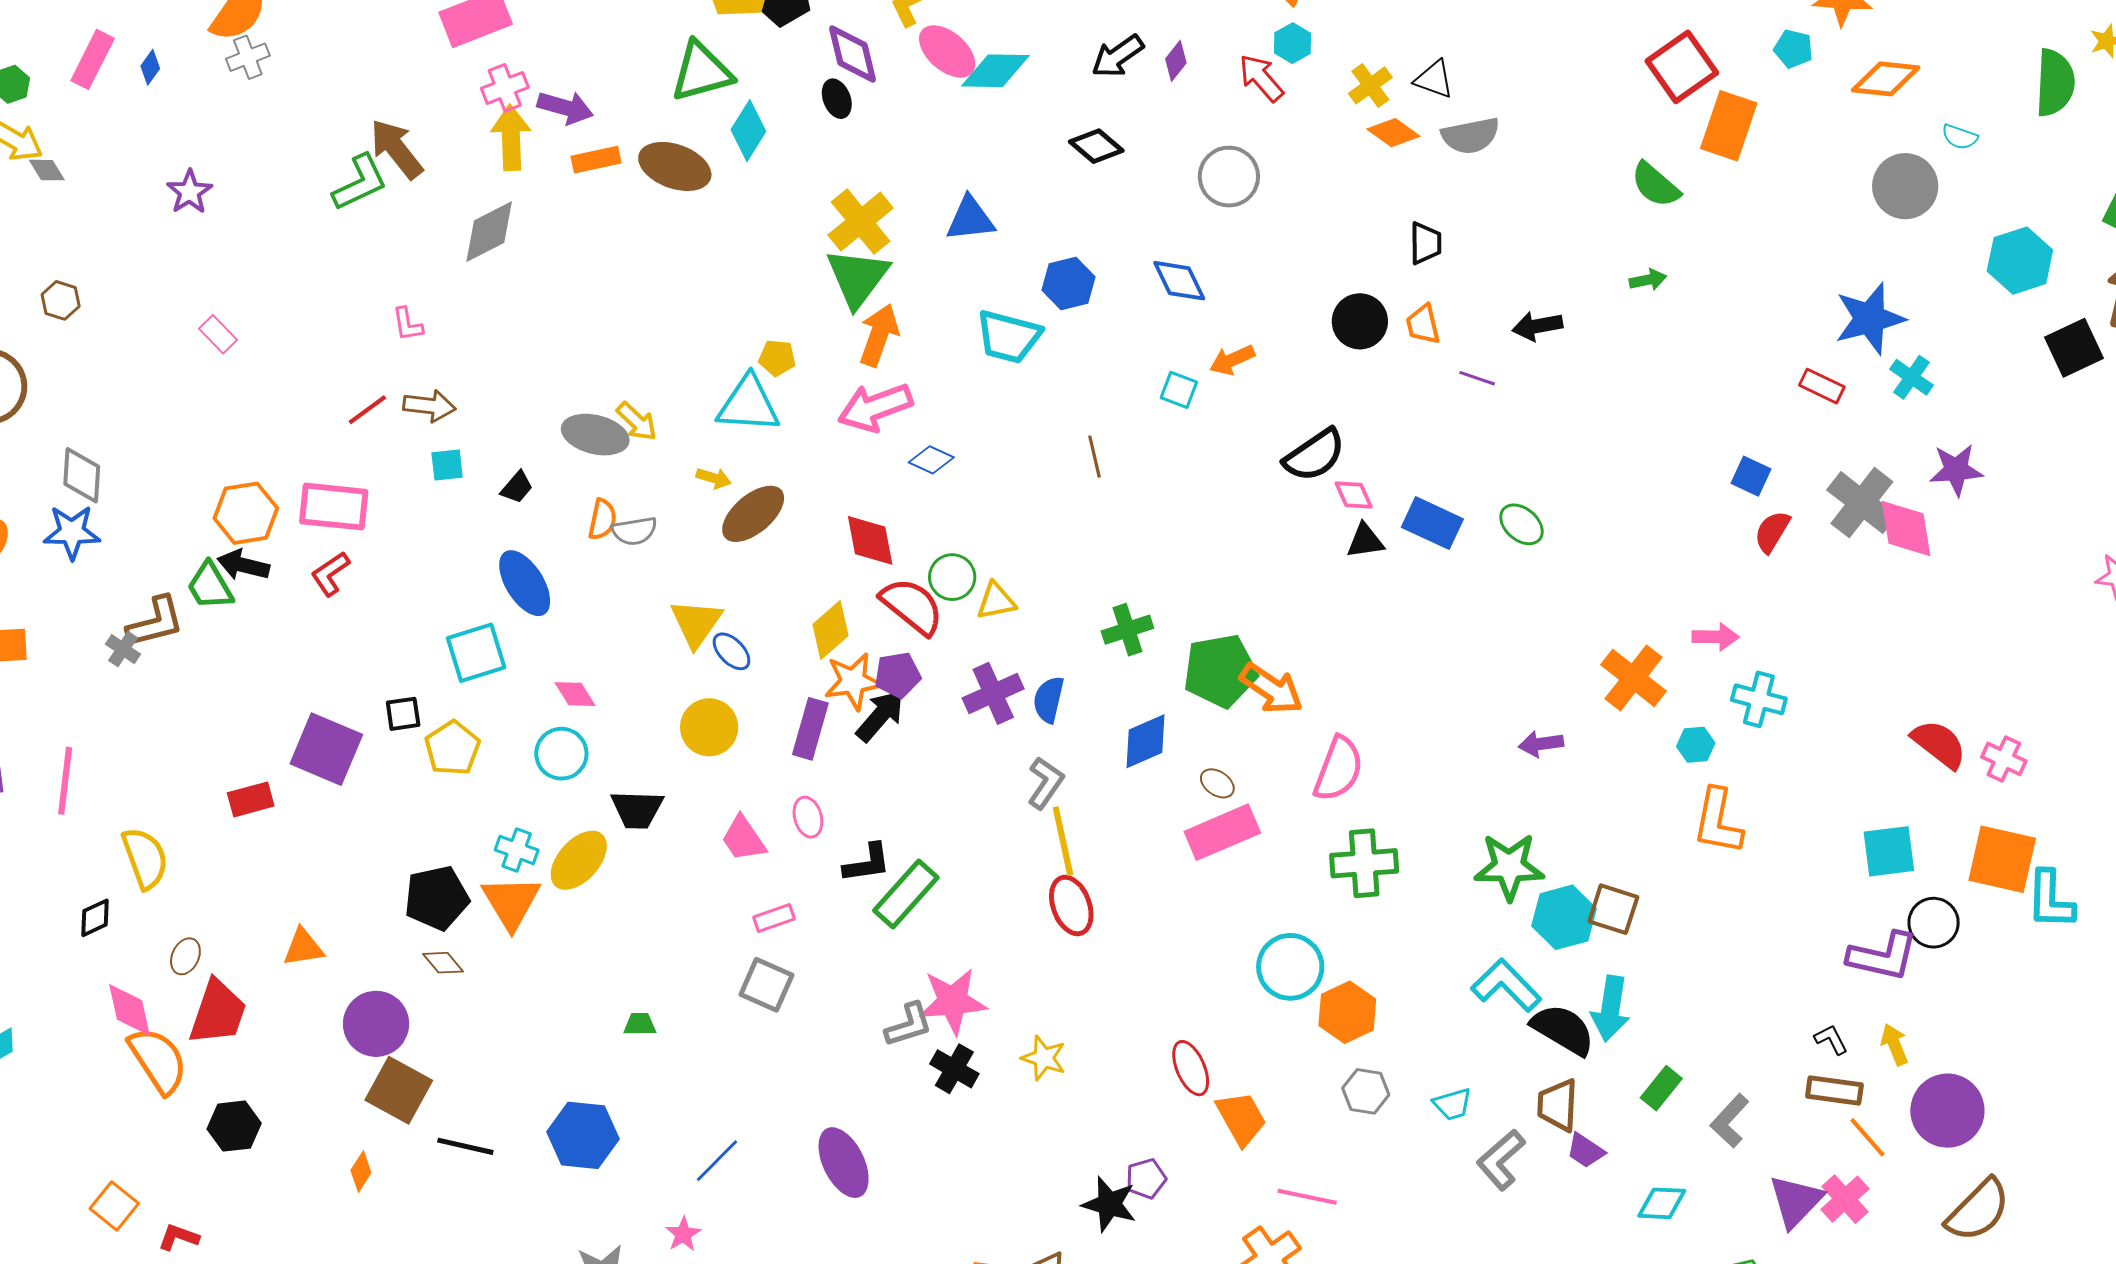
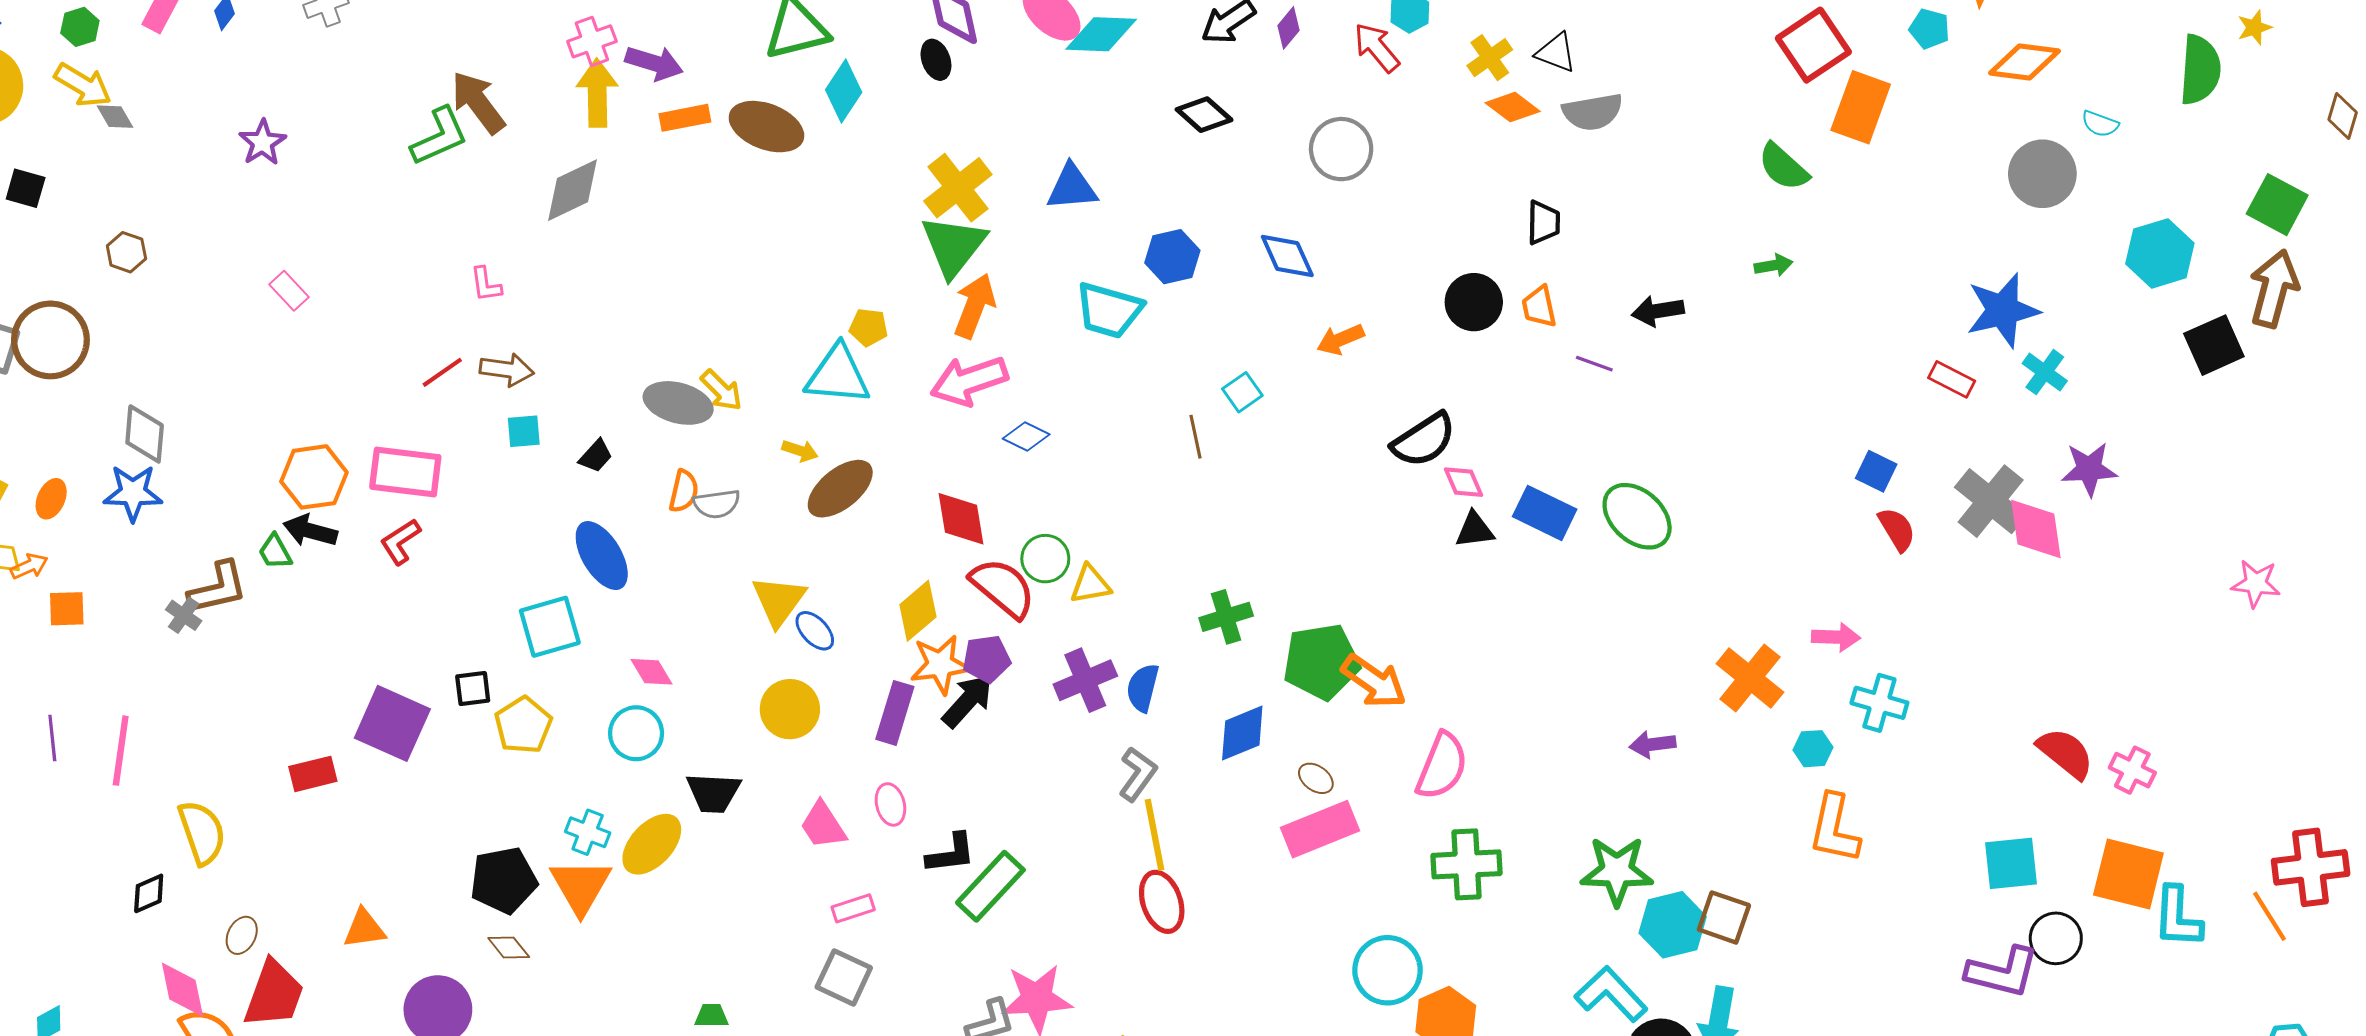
cyan square: (1179, 390) -> (1242, 392), moved, turned 33
green ellipse: (1521, 524) -> (1637, 516), size x1.5
red semicircle: (1772, 532) -> (1897, 529), turned 117
green trapezoid: (210, 586) -> (275, 552), size x0.7

